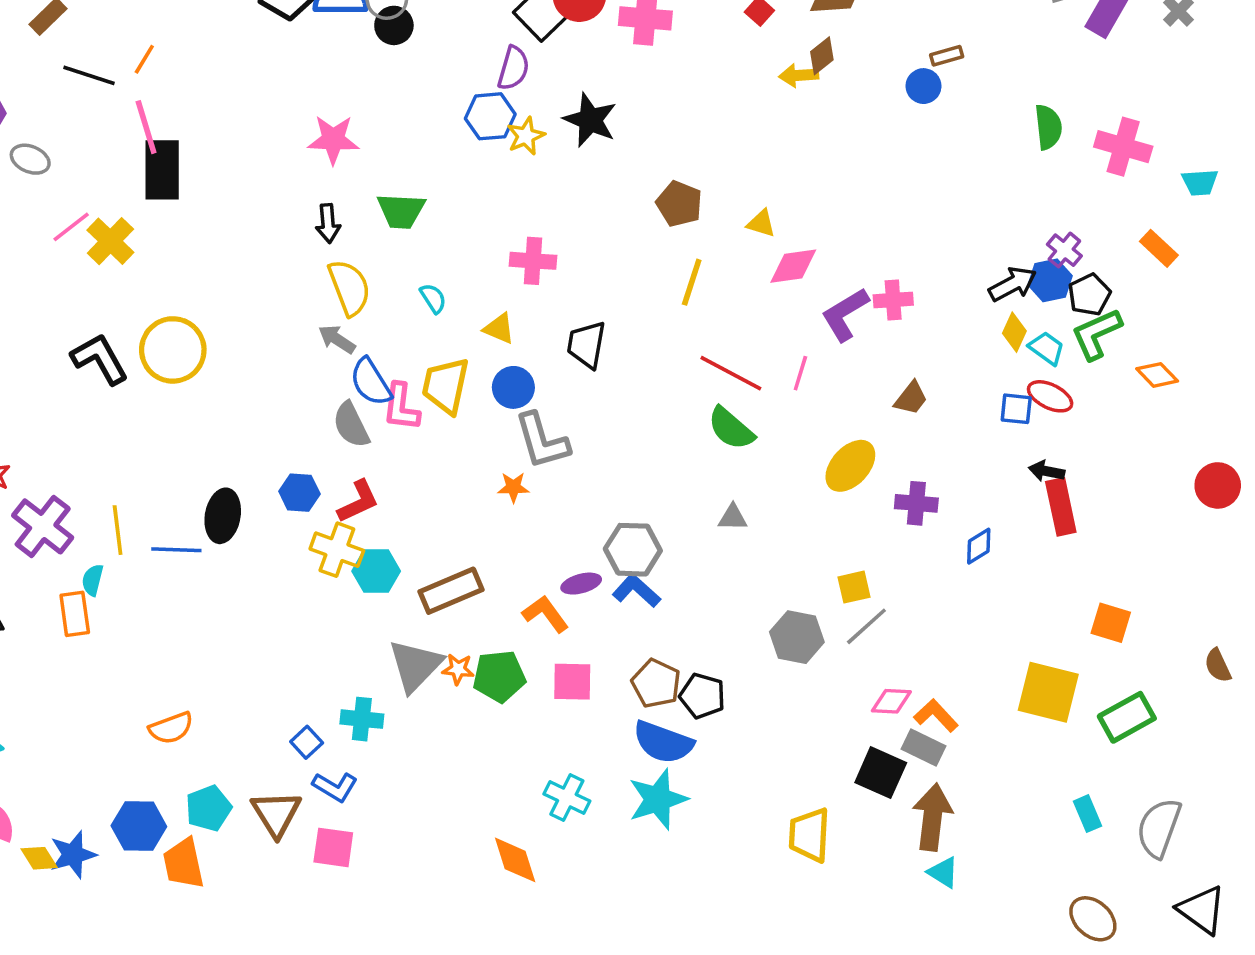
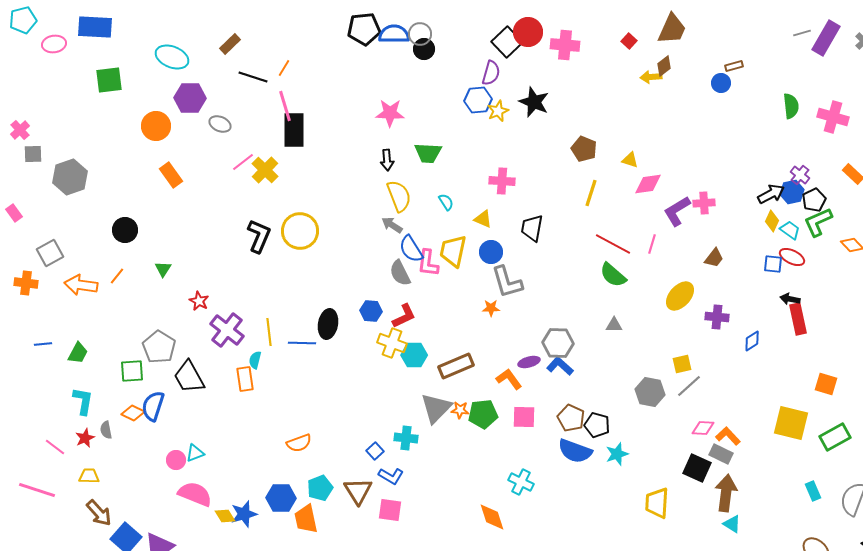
black L-shape: (100, 359) -> (259, 236), turned 52
cyan star: (658, 799) -> (617, 454), moved, size x0.7

